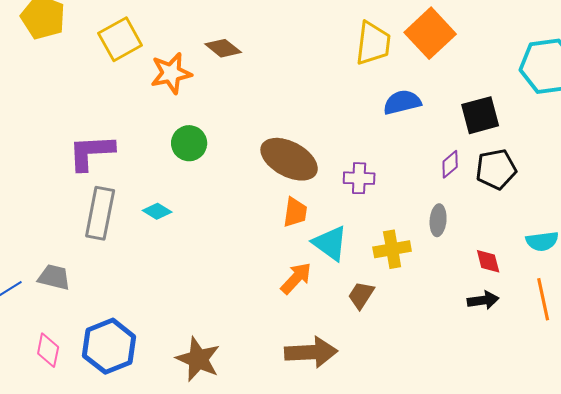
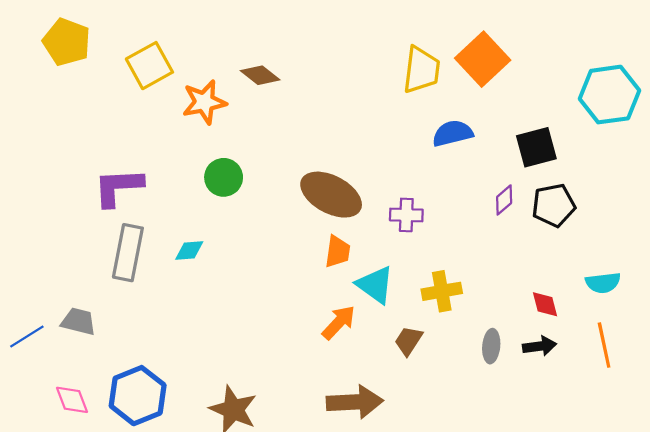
cyan diamond: (157, 211) -> (189, 250), turned -36
gray ellipse: (438, 220) -> (491, 346), moved
pink diamond: (48, 350) -> (72, 400), turned -32

